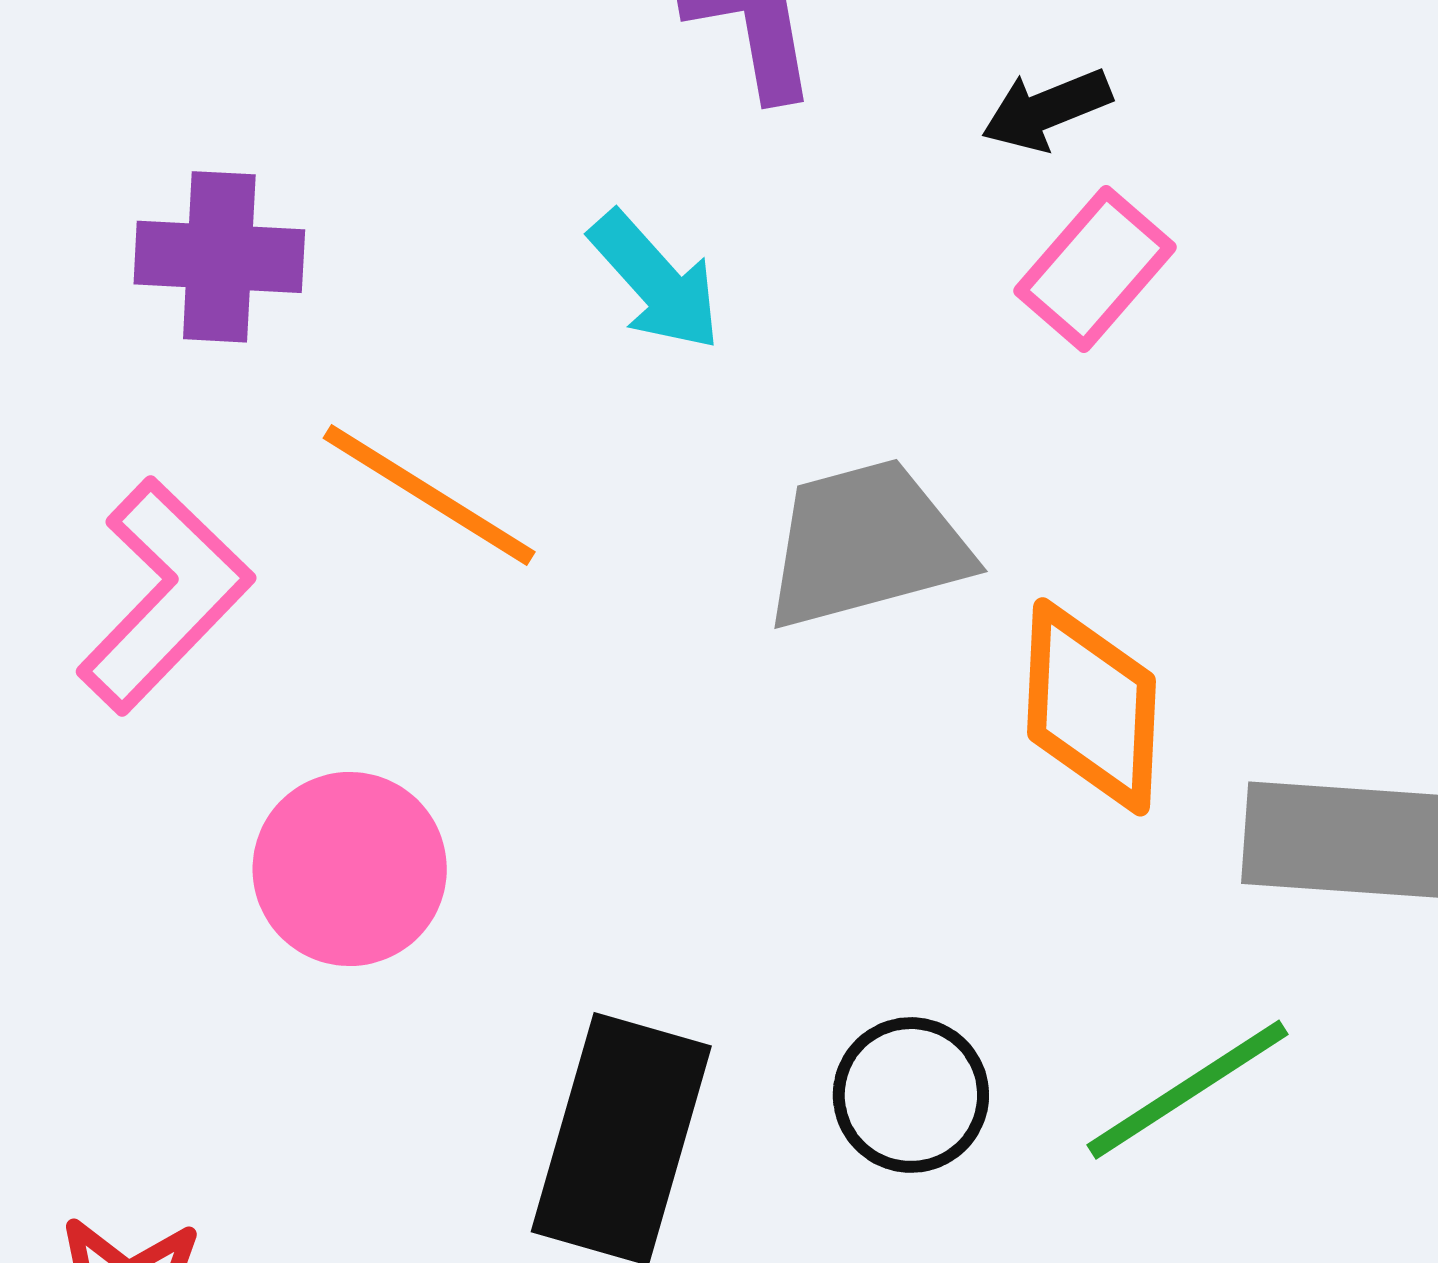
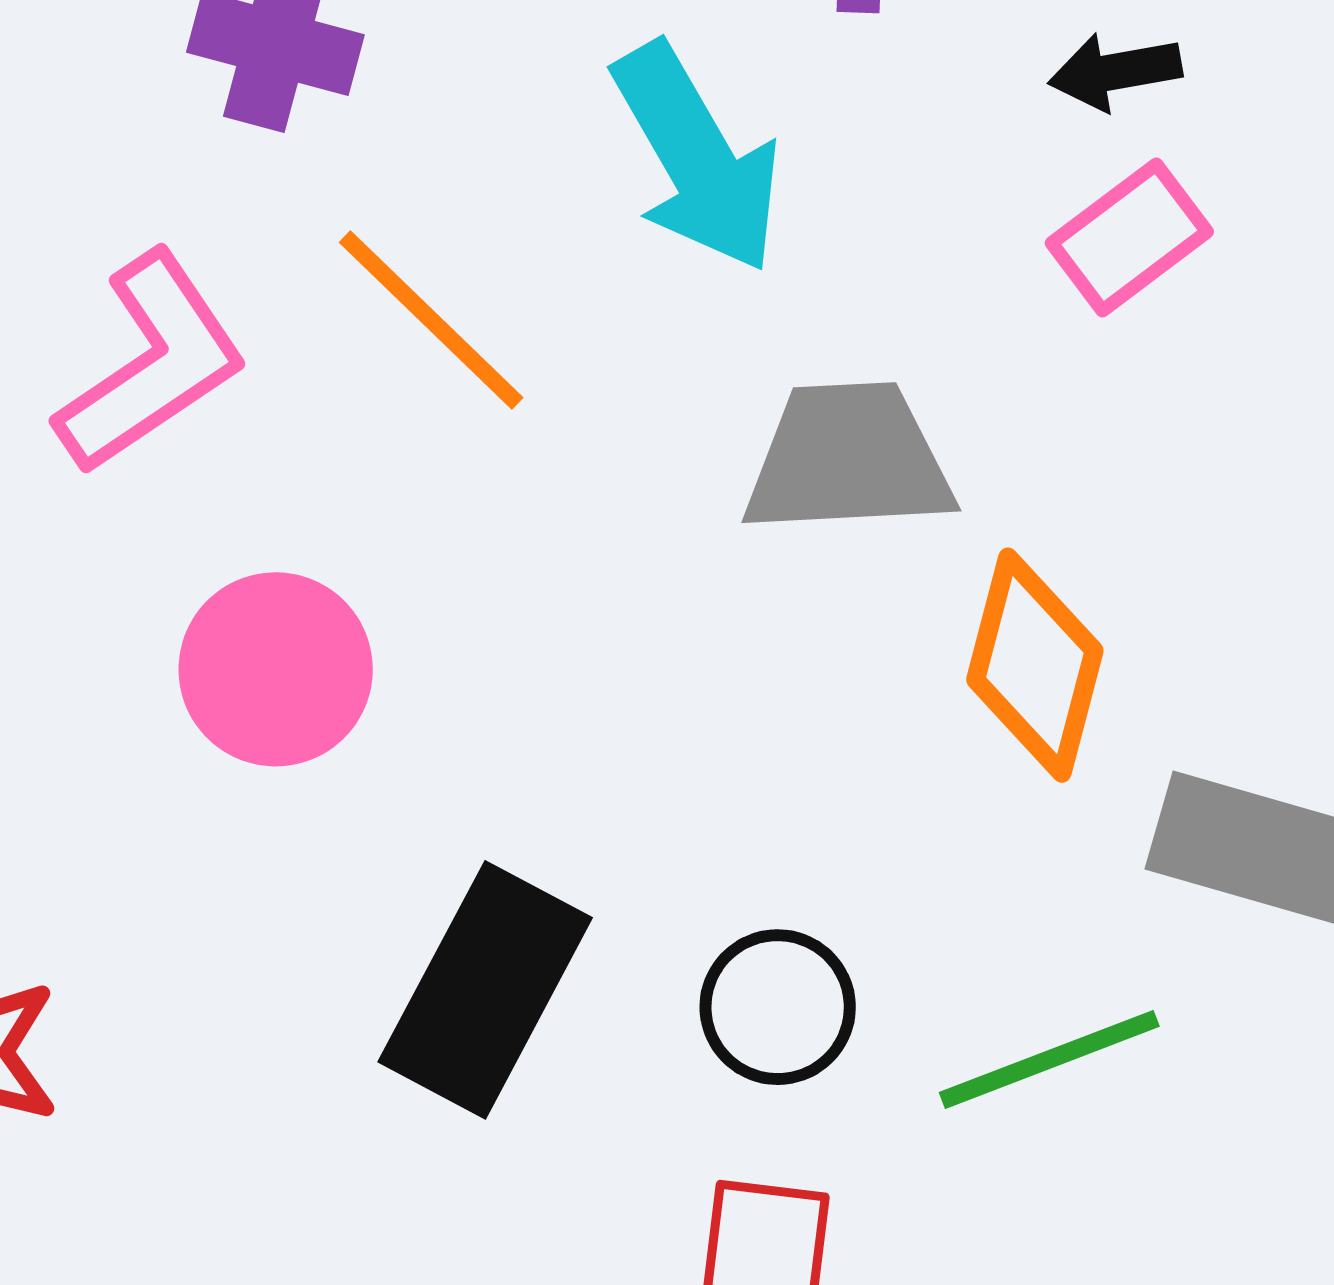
cyan arrow: (655, 281) -> (697, 158), size x1.5

